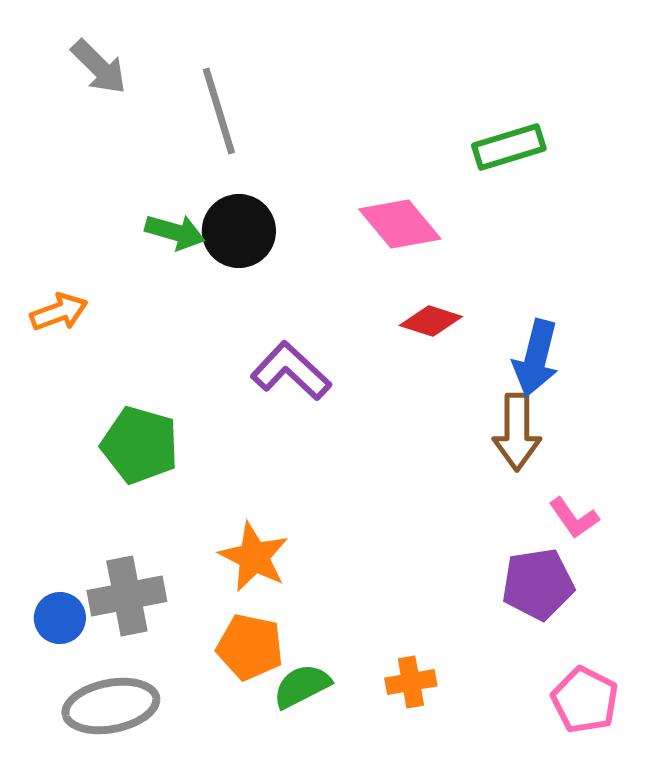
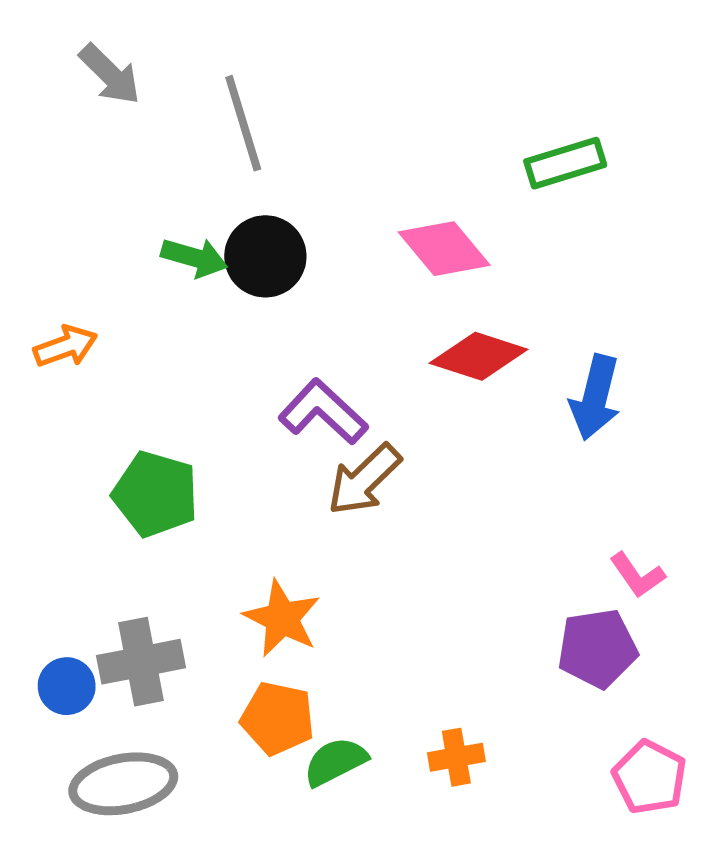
red diamond: (431, 321) -> (479, 356), size x1.4
brown arrow: (517, 432) -> (364, 480), moved, turned 46

